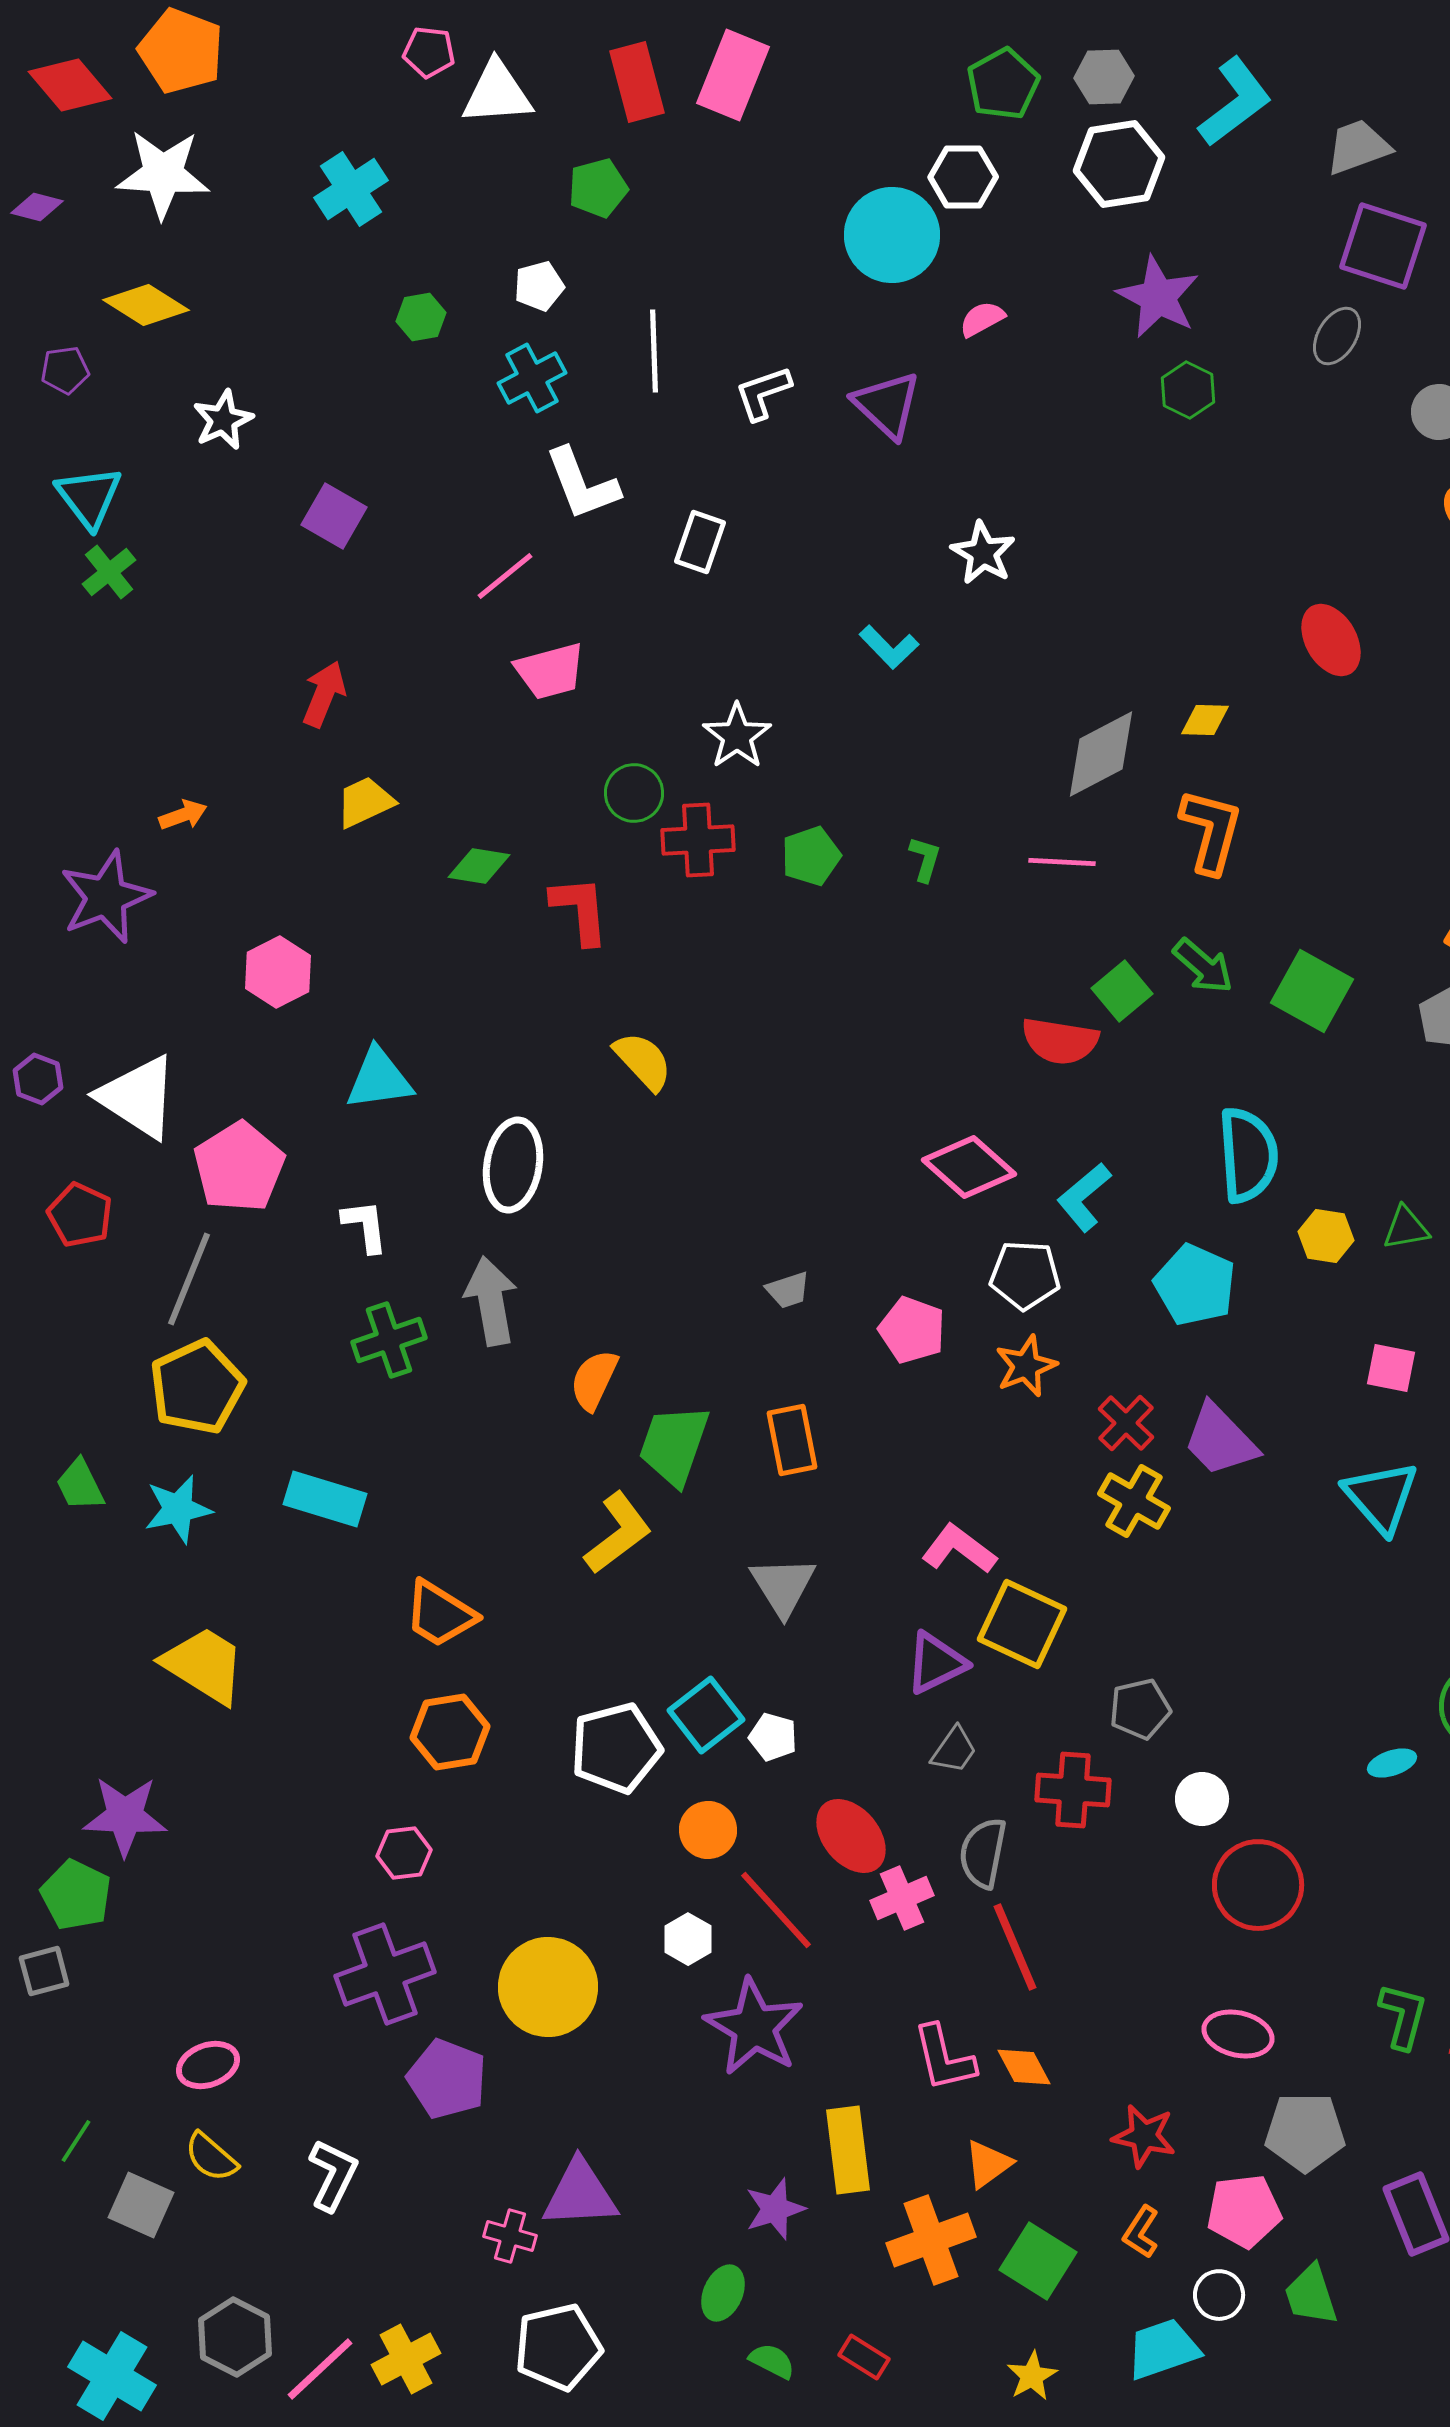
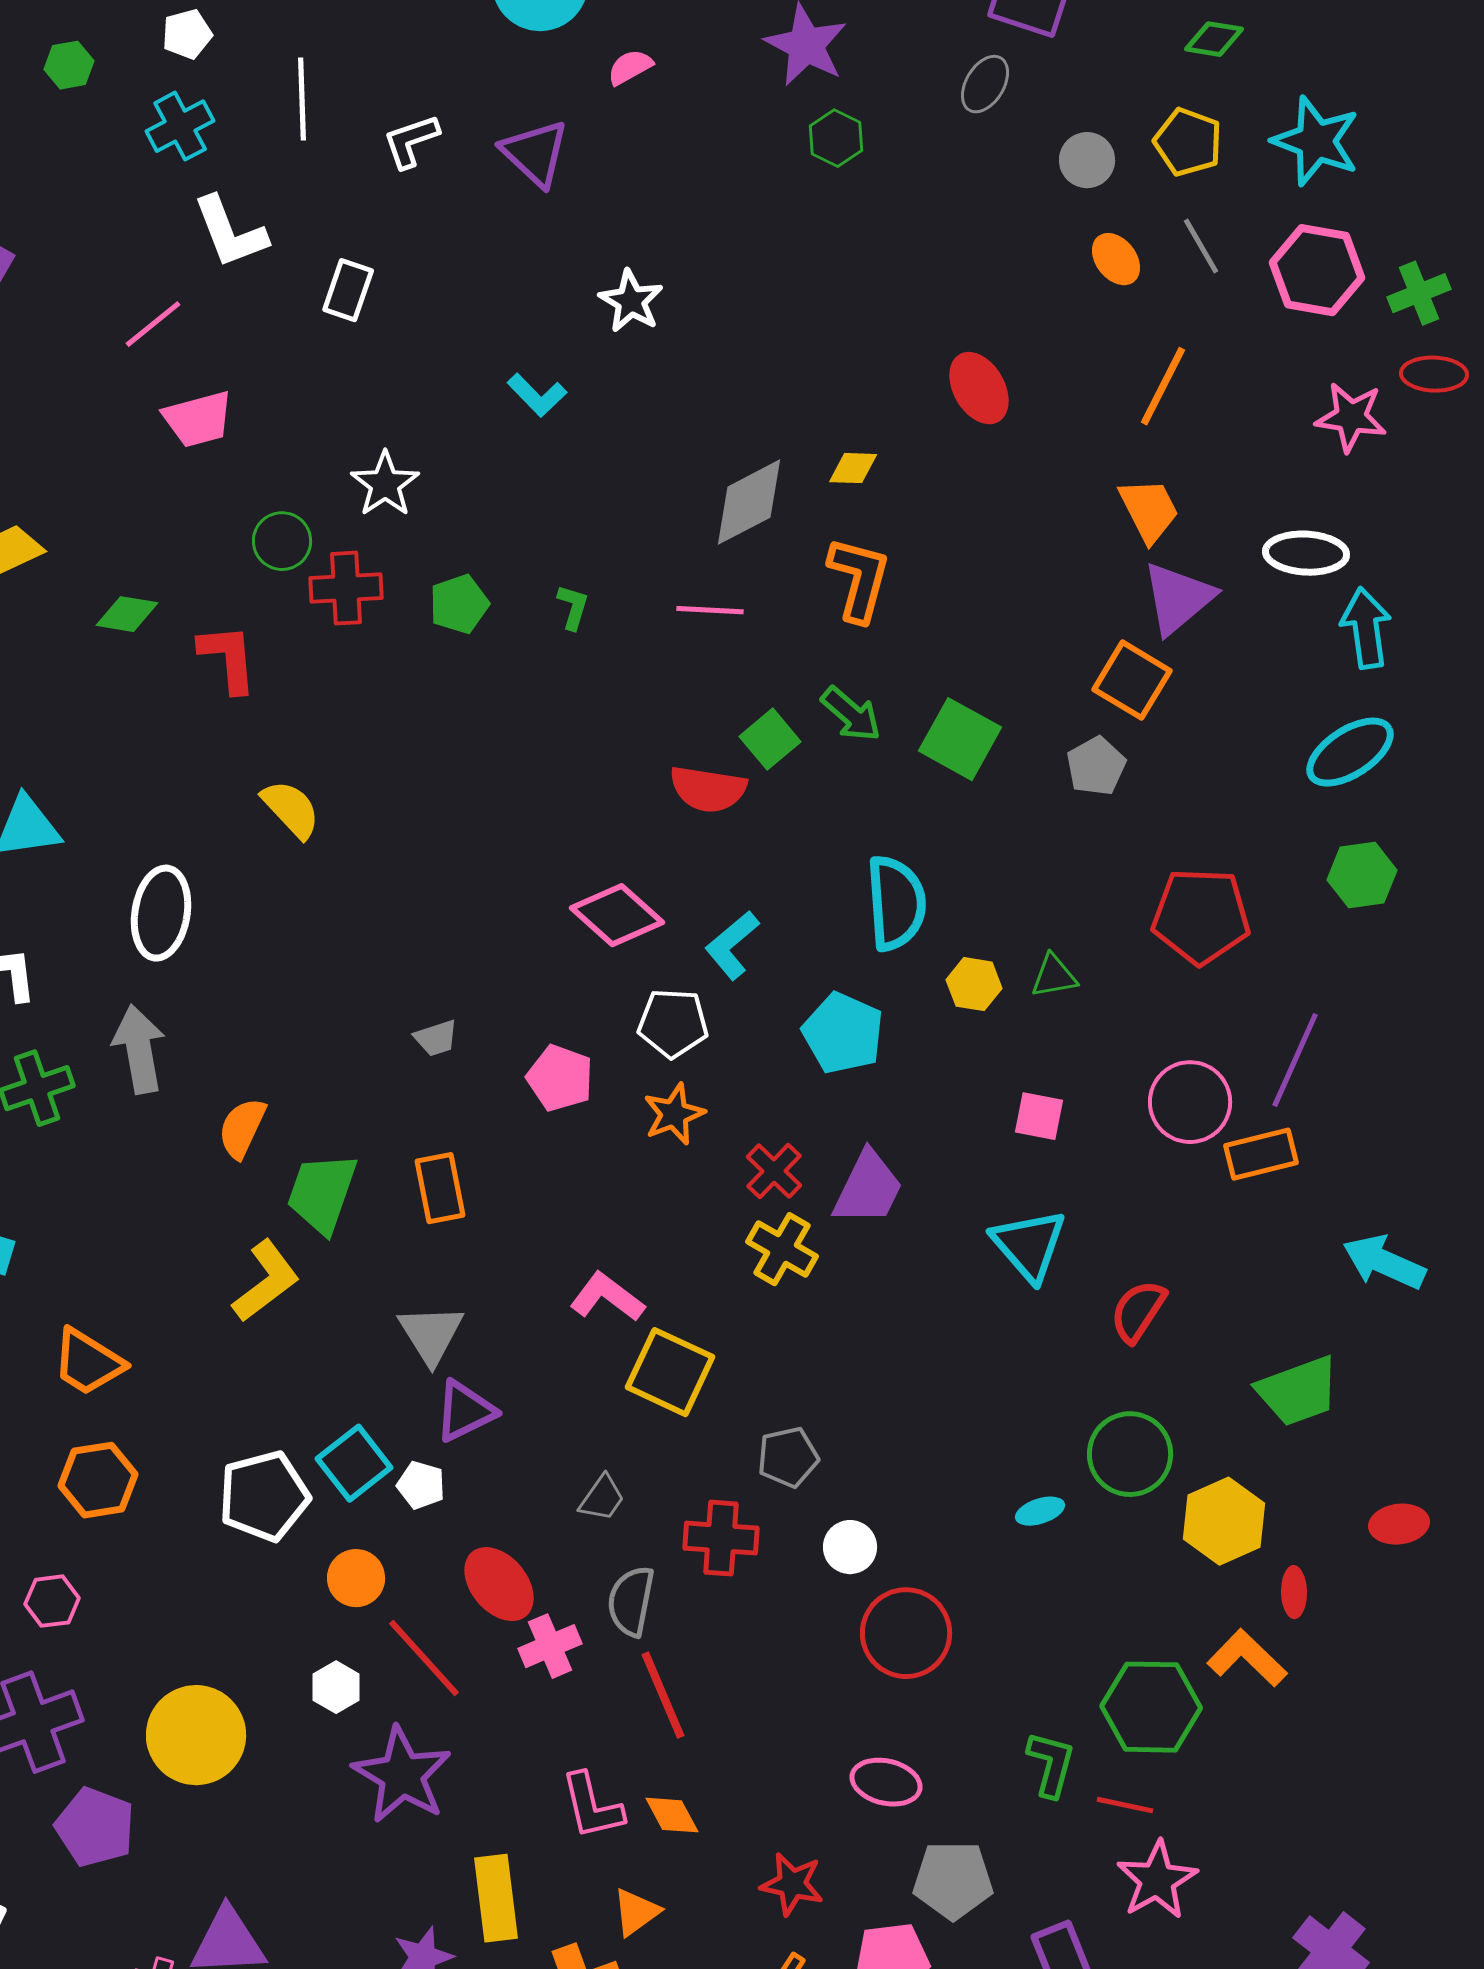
purple trapezoid: (1220, 1440) -> (868, 1188), turned -110
purple triangle: (936, 1663) -> (465, 1411), moved

